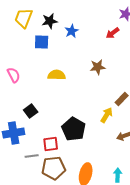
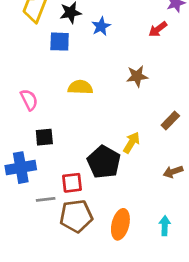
pink semicircle: (14, 75) -> (29, 100), moved
black square: (31, 111) -> (44, 137), turned 32
yellow arrow: (107, 115) -> (132, 143), moved

